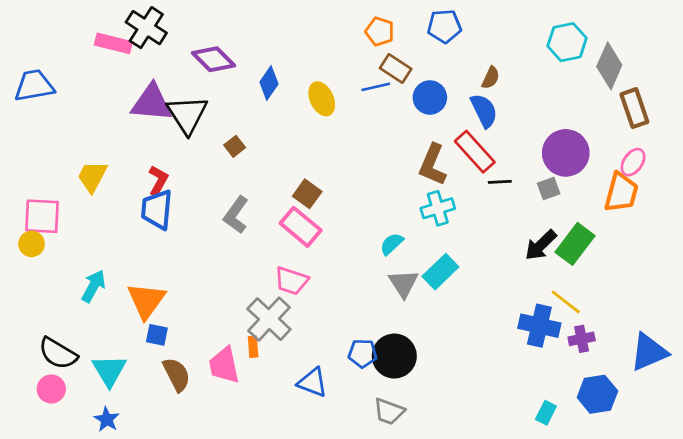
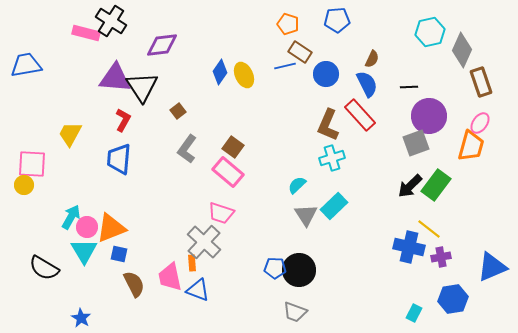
purple diamond: (214, 59) -> (162, 45), turned -52
blue diamond: (269, 83) -> (220, 72), moved
red L-shape: (158, 181) -> (123, 120), moved
black line: (500, 182) -> (409, 87), moved
gray square: (549, 189) -> (416, 143), size x1.5
gray L-shape: (236, 215) -> (187, 149), moved
orange triangle: (146, 301) -> (111, 228), turned 32
cyan triangle: (109, 371) -> (84, 251), moved
blue triangle: (312, 382) -> (198, 290), moved
pink circle: (51, 389) -> (87, 227), moved

